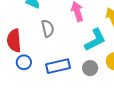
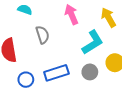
blue circle: (24, 62) -> (26, 80), moved

